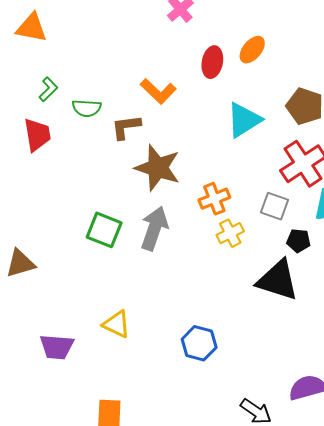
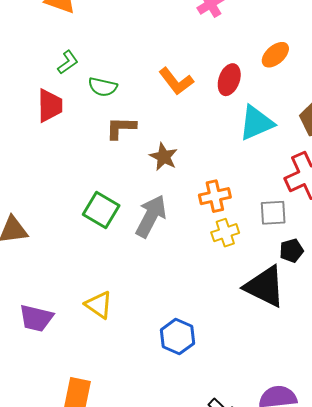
red ellipse: (212, 62) -> (229, 80), moved
brown L-shape: (126, 127) -> (121, 128), moved
brown star: (158, 168) -> (164, 157), size x0.6
gray square: (275, 206) -> (273, 213), turned -32
black pentagon: (298, 241) -> (291, 251), turned -30

